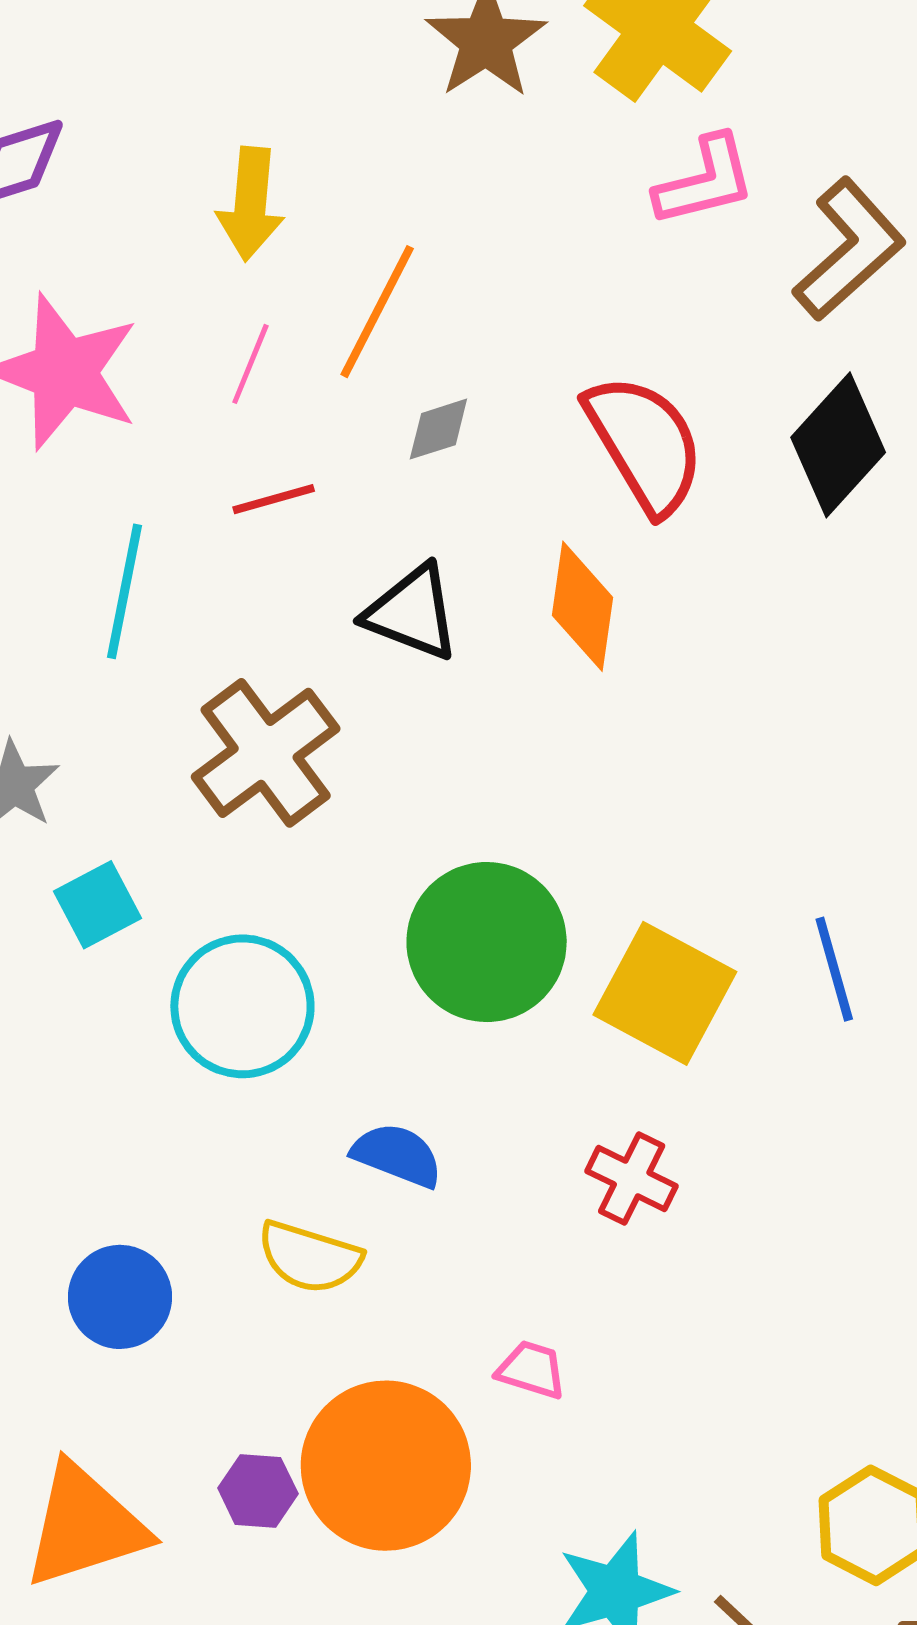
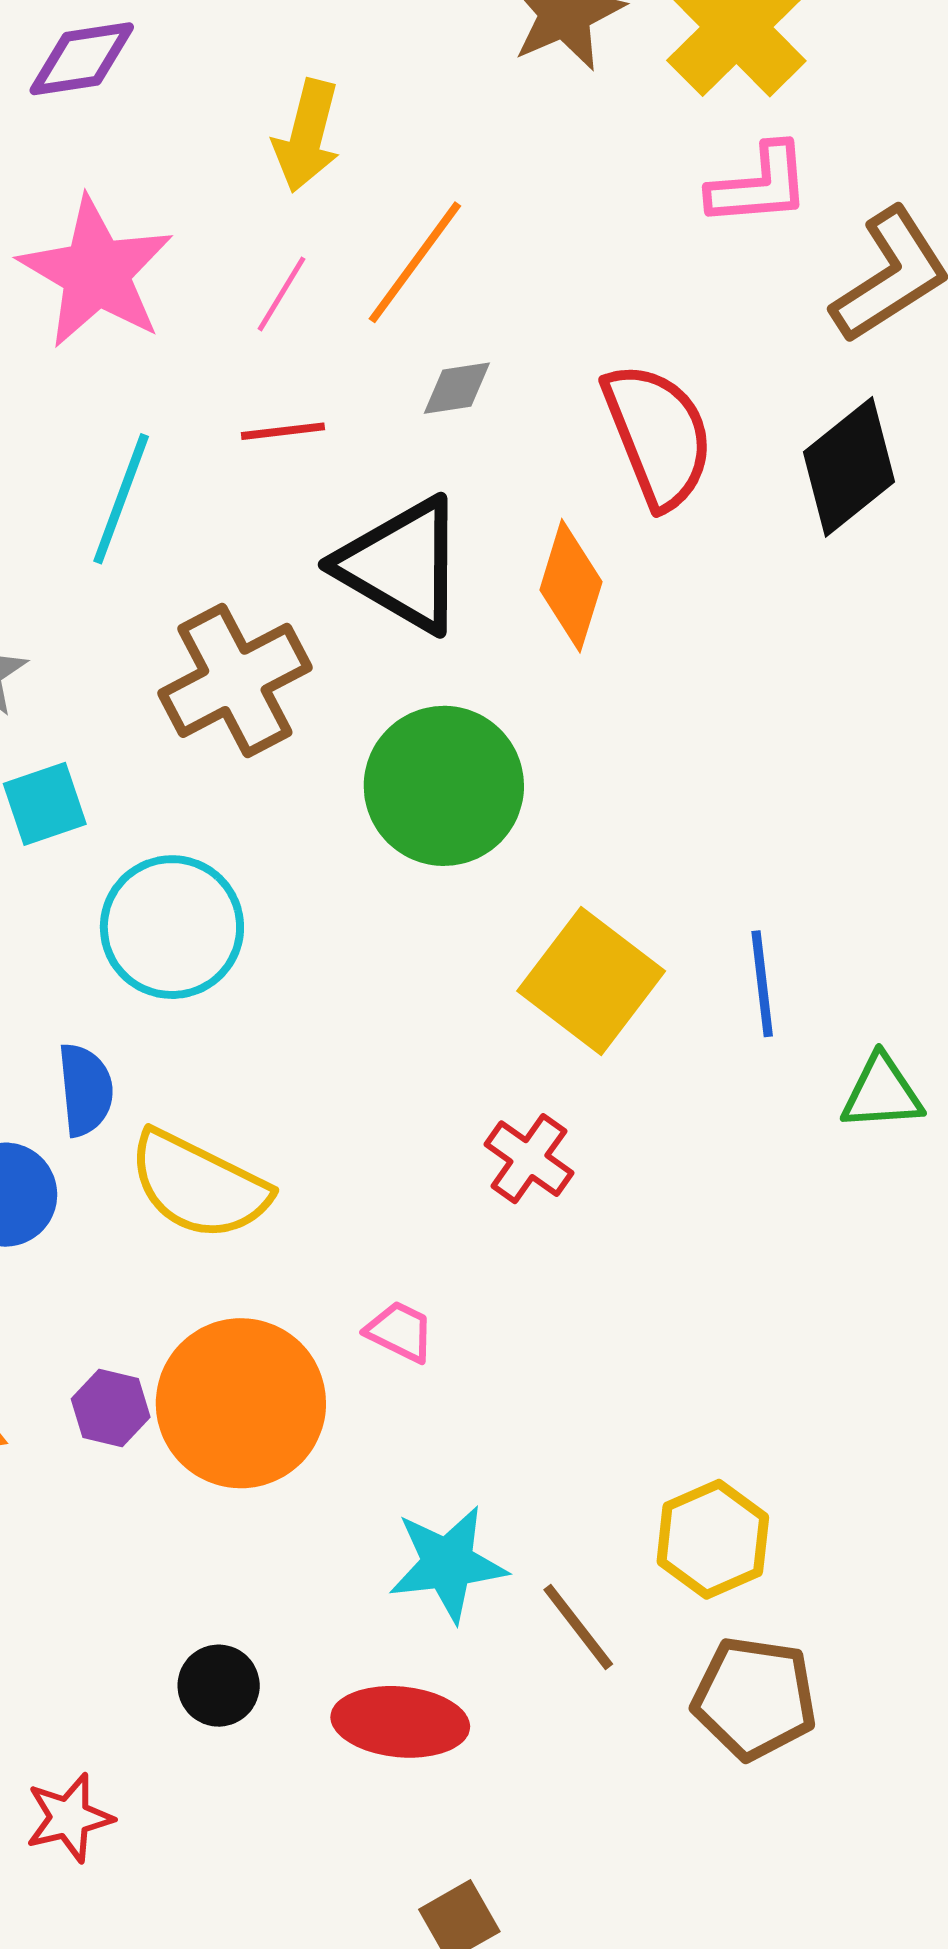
black triangle: (412, 613) -> (402, 565), size x1.4
green circle: (487, 942) -> (444, 786), moved
blue semicircle: (397, 1155) -> (85, 1090), moved, turned 54
yellow semicircle: (310, 1257) -> (199, 1185), size x1.4

